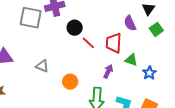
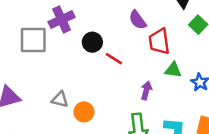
purple semicircle: (130, 23) -> (138, 20), moved
red trapezoid: (114, 43) -> (159, 42), moved
orange circle: (70, 82) -> (84, 112), moved

